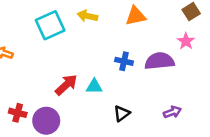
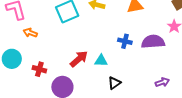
red cross: (18, 113) -> (39, 69), moved
black triangle: (122, 113) -> (114, 83), moved

